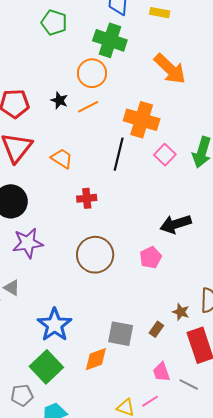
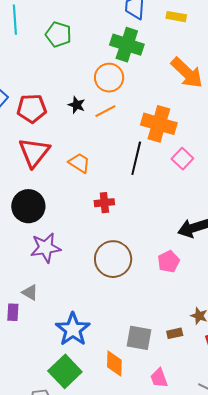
green pentagon: (54, 23) -> (58, 34), moved
brown rectangle: (156, 329) -> (175, 333), turned 42
orange diamond: (96, 359) -> (114, 363), turned -68
pink trapezoid: (161, 372) -> (159, 378), moved

